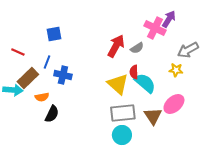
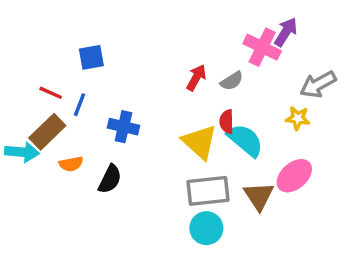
red arrow: (116, 46) -> (196, 78), size x0.7
red line: (18, 52) -> (51, 93), moved
blue cross: (63, 75) -> (123, 127), moved
black semicircle: (52, 114) -> (110, 179), moved

